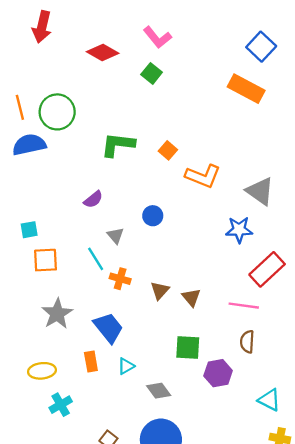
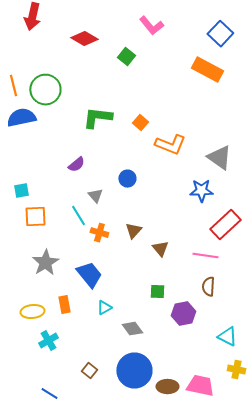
pink L-shape: (157, 37) -> (151, 26), moved
brown triangle: (160, 290) -> (133, 231), moved
green square: (188, 347) -> (157, 292), size x0.7
orange rectangle: (91, 361) -> (64, 305), moved

